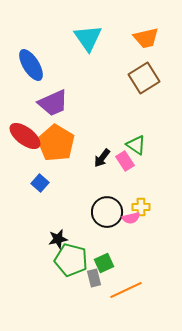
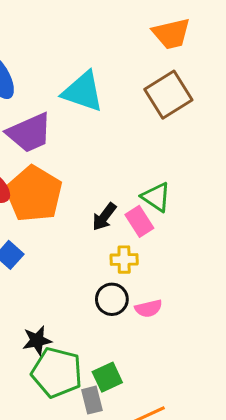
cyan triangle: (88, 38) -> (83, 92), moved, turned -36
yellow cross: (141, 207) -> (124, 260), moved
black circle: (107, 212) -> (112, 299), size x0.7

